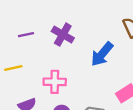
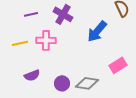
pink cross: (55, 82) -> (46, 40), moved

